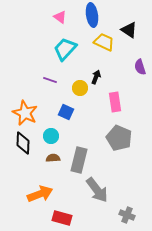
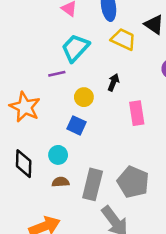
purple line: (50, 80) -> (57, 74), moved, turned -32
yellow circle: (80, 88) -> (84, 97), moved
orange star: (25, 113) -> (25, 107), moved
gray pentagon: (119, 138) -> (133, 182), moved

